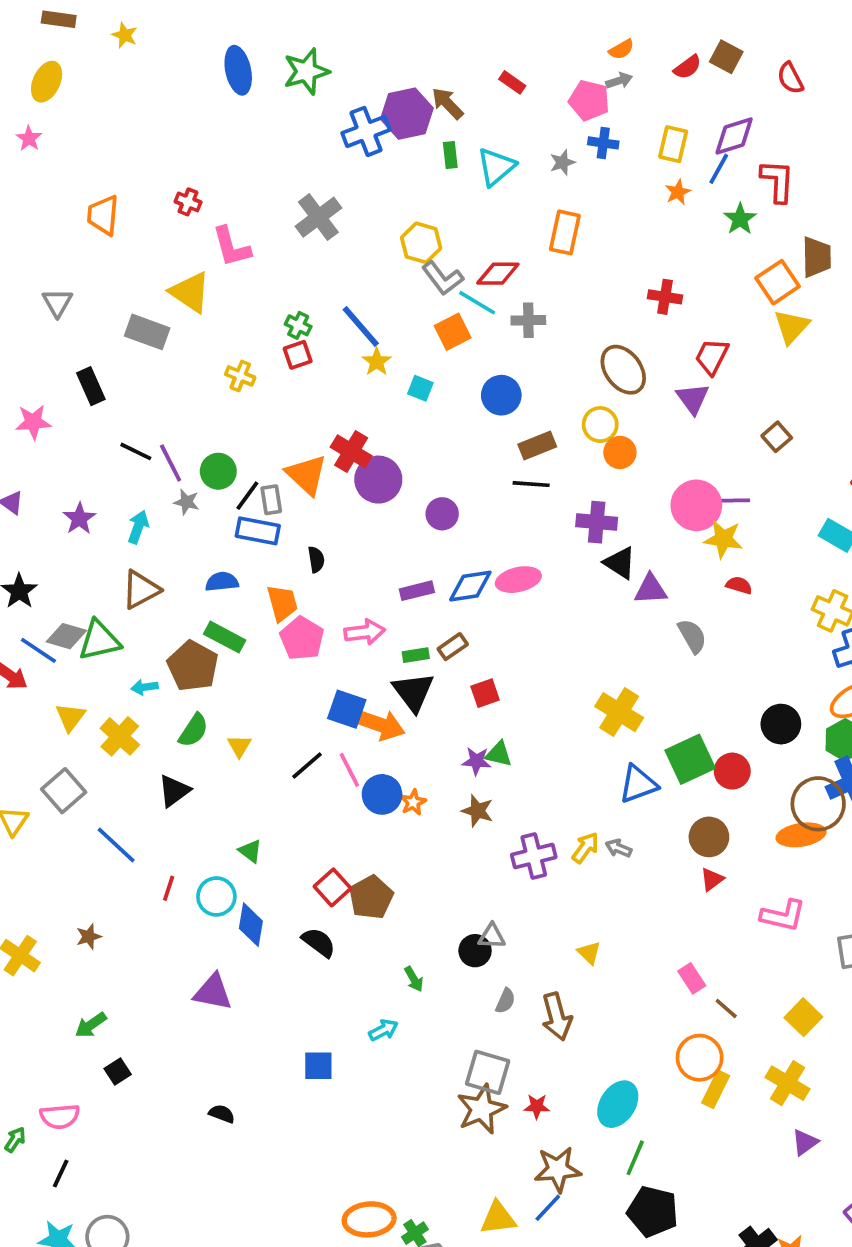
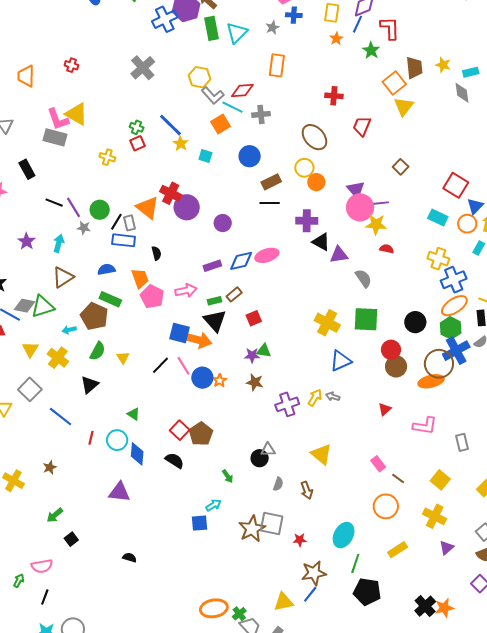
green rectangle: (450, 155) -> (211, 28), size x1.6
pink L-shape: (231, 247) -> (58, 119), moved
purple triangle: (693, 399) -> (356, 190), moved
green square: (690, 759) -> (366, 319), moved, turned 32
brown circle: (709, 837) -> (396, 366), moved
yellow triangle: (589, 953) -> (321, 454), size x1.6
brown arrow: (557, 1017) -> (307, 490), size x0.7
blue square: (318, 1066) -> (199, 523), moved
yellow rectangle: (716, 1089) -> (398, 550), moved, turned 36
brown star: (481, 1109) -> (252, 529), moved

